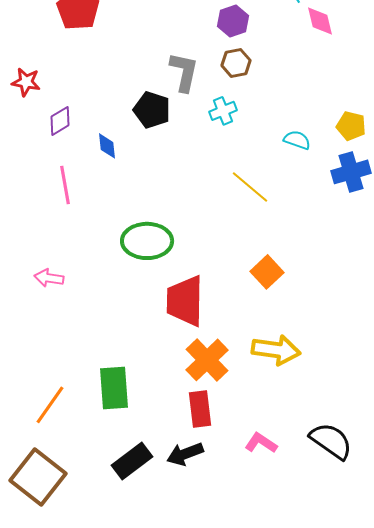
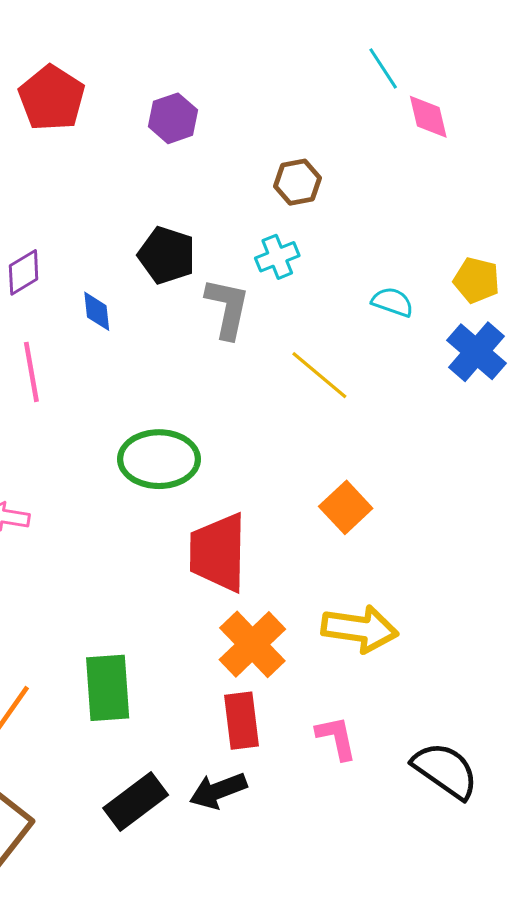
purple hexagon: (233, 21) -> (173, 118), moved
gray L-shape: (184, 72) -> (227, 308), moved
blue cross: (351, 172) -> (476, 352), turned -33
pink L-shape: (261, 443) -> (336, 738), moved, turned 44

